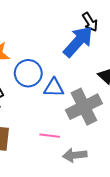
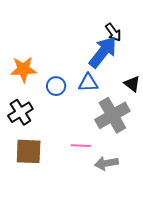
blue circle: (28, 73) -> (56, 86), size x0.7
blue triangle: (54, 88) -> (88, 83), moved

